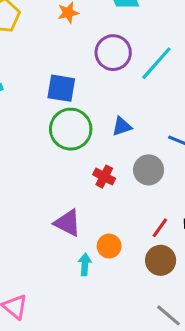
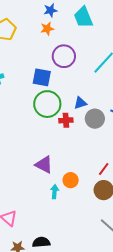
purple circle: (113, 53) -> (64, 56), moved
gray circle: (149, 170) -> (95, 119), moved
red cross: (104, 177) -> (66, 120), moved, turned -32

